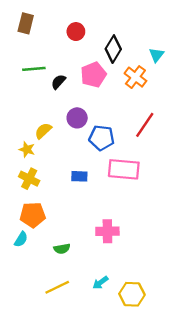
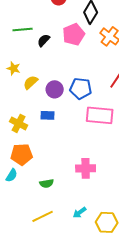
purple circle: (77, 118) -> (55, 89), moved
yellow star: (27, 149) -> (14, 68), moved
blue rectangle: (79, 176) -> (48, 115), moved

